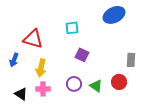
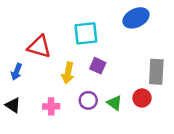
cyan square: (72, 28) -> (86, 33), size x1.5
gray rectangle: (131, 60) -> (156, 72), size x1.5
yellow arrow: (41, 68) -> (68, 73), moved
black triangle: (21, 94) -> (13, 105), moved

